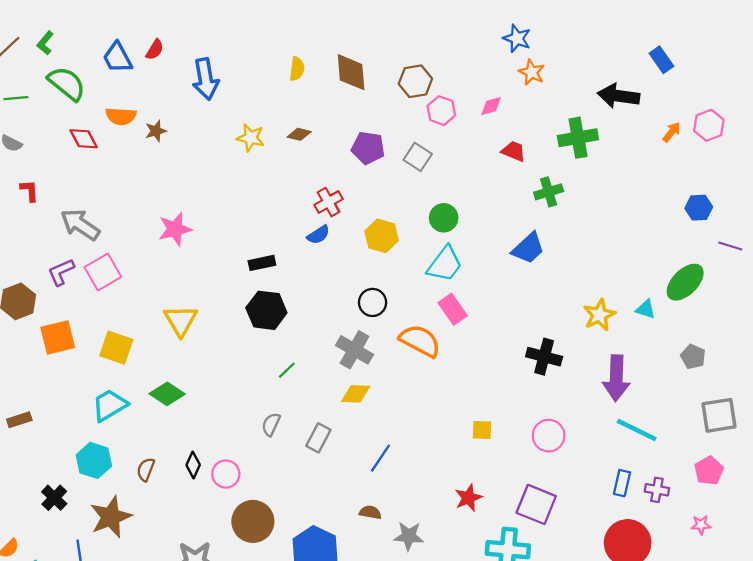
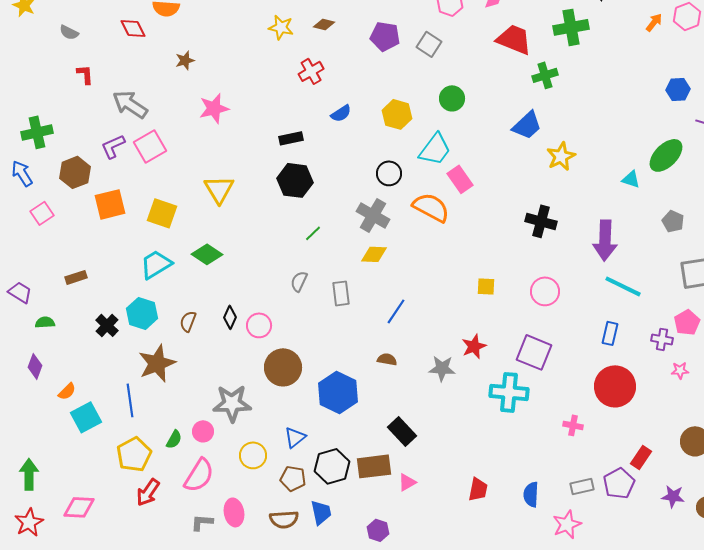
brown star: (156, 131) -> (185, 60), moved
red trapezoid: (514, 151) -> (514, 39), size x1.6
red cross: (329, 202) -> (311, 71), moved
cyan trapezoid: (445, 264) -> (435, 149), moved
yellow star: (599, 315) -> (561, 156), moved
gray rectangle: (318, 438) -> (341, 293), turned -35
purple cross: (657, 490) -> (662, 339), moved
black cross: (54, 498) -> (107, 325), moved
gray star: (409, 536) -> (442, 368), moved

